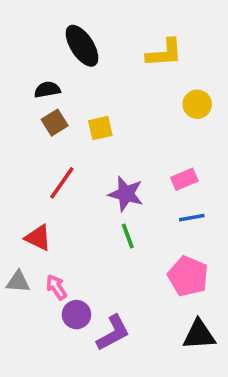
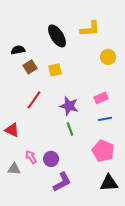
black ellipse: (82, 46) -> (57, 36), moved
black semicircle: (47, 90) -> (18, 50), moved
red triangle: (38, 238) -> (12, 130), moved
gray triangle: (18, 282) -> (14, 169), moved
purple circle: (77, 315) -> (51, 159), moved

